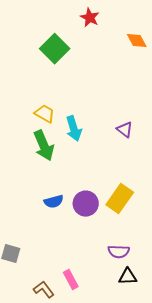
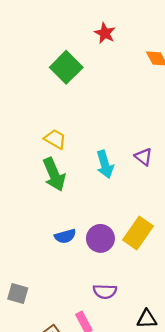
cyan arrow: (74, 129) -> (105, 164), moved
purple semicircle: (119, 252) -> (105, 291), moved

